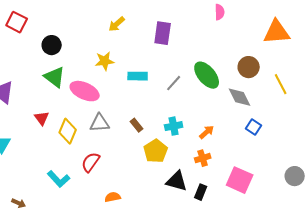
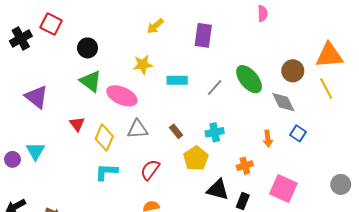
orange triangle: (277, 32) -> (329, 55), moved
orange arrow: (207, 132) -> (268, 139), moved, turned 126
red semicircle: (91, 162) -> (150, 170), moved
cyan L-shape: (59, 179) -> (106, 172), moved, turned 135

